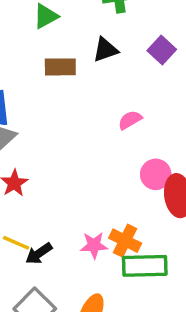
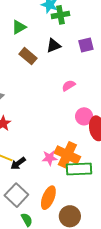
purple square: (162, 50) -> (86, 45), turned 35
brown rectangle: (60, 67) -> (28, 56), turned 42
orange cross: (125, 241) -> (67, 155), size x1.4

